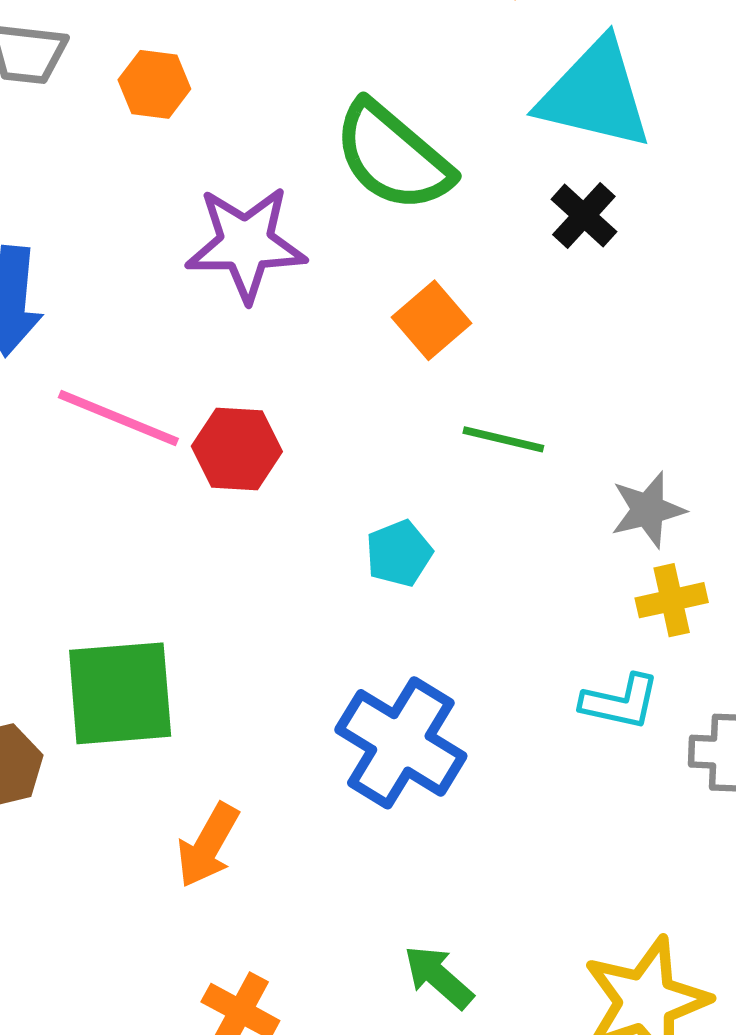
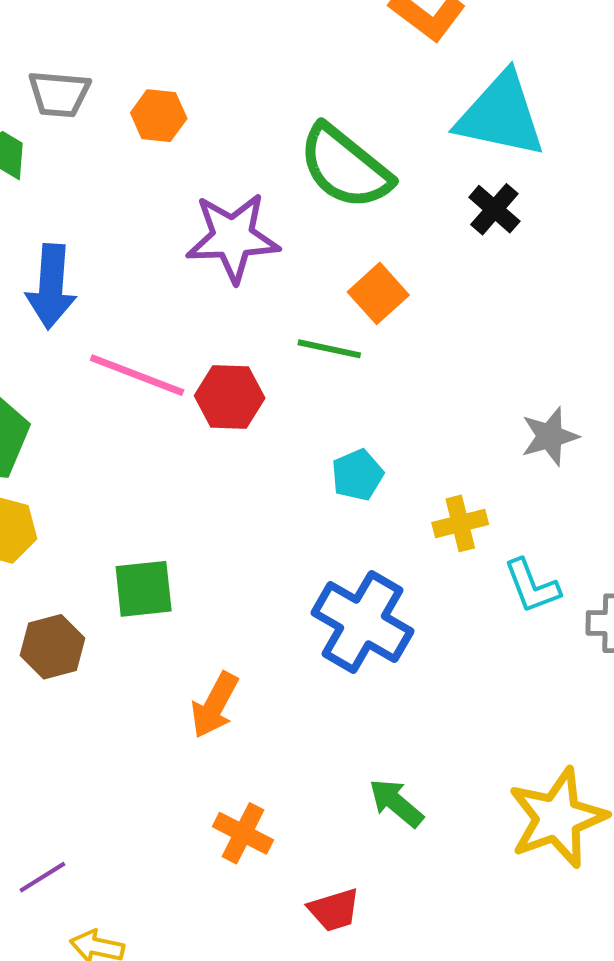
green line: (503, 439) -> (329, 349), moved
yellow cross: (672, 600) -> (460, 523), moved
green square: (120, 693) -> (144, 589), size x0.7
cyan L-shape: (620, 702) -> (532, 586), turned 58

